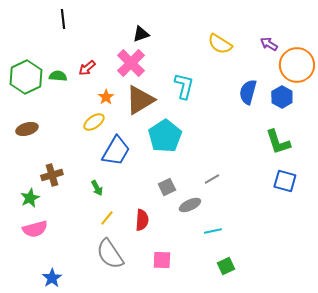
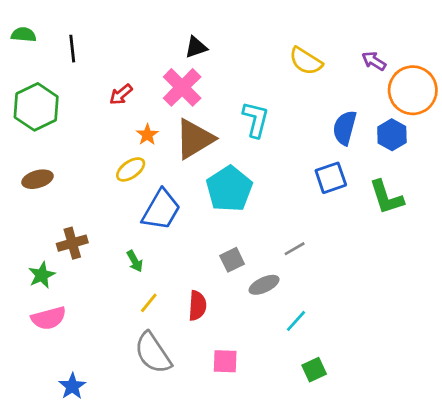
black line: (63, 19) -> (72, 49), moved
green semicircle: (58, 76) -> (24, 35), moved
blue square: (285, 181) -> (331, 178), moved, turned -35
cyan line: (213, 231) -> (296, 321), turned -36

